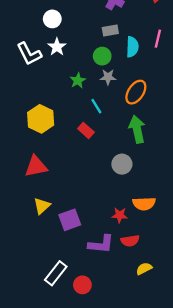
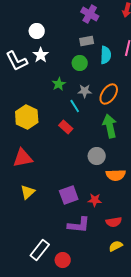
gray star: (108, 77) -> (85, 91), moved
orange semicircle: (144, 204) -> (116, 175), moved
purple square: (70, 220) -> (69, 195), moved
red semicircle: (130, 241) -> (114, 222), moved

